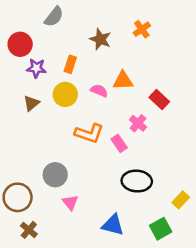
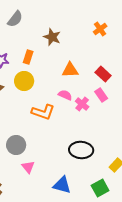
orange cross: (142, 29) -> (100, 29), moved
pink semicircle: (99, 91) -> (65, 95), moved
red rectangle: (159, 99) -> (103, 74), moved
pink rectangle: (119, 143) -> (101, 95), moved

